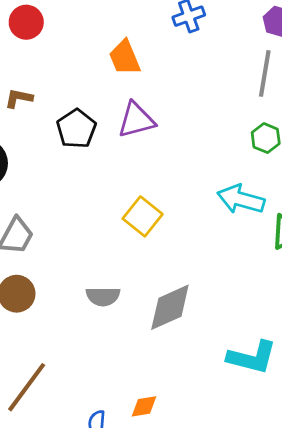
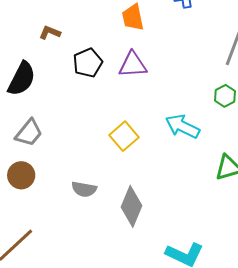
cyan arrow: (241, 199) -> (182, 126), moved
gray diamond: (170, 307) -> (131, 206), turned -54

